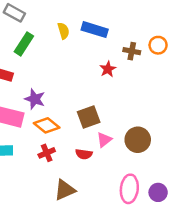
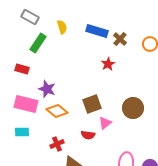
yellow semicircle: (63, 31) -> (62, 27), moved
brown cross: (132, 51) -> (120, 39), moved, turned 32
brown circle: (138, 140) -> (133, 108), moved
red cross: (47, 153) -> (57, 144), moved

